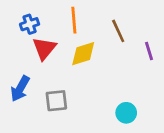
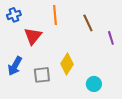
blue cross: (30, 24) -> (14, 15), moved
yellow diamond: (83, 54) -> (67, 64), moved, turned -40

